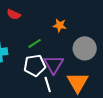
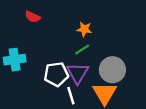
green line: (35, 43) -> (82, 49), moved
gray circle: (85, 48) -> (112, 70), moved

